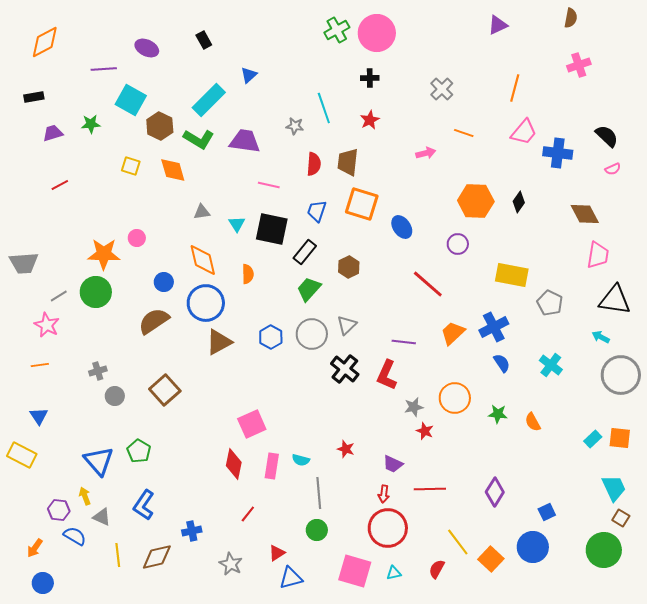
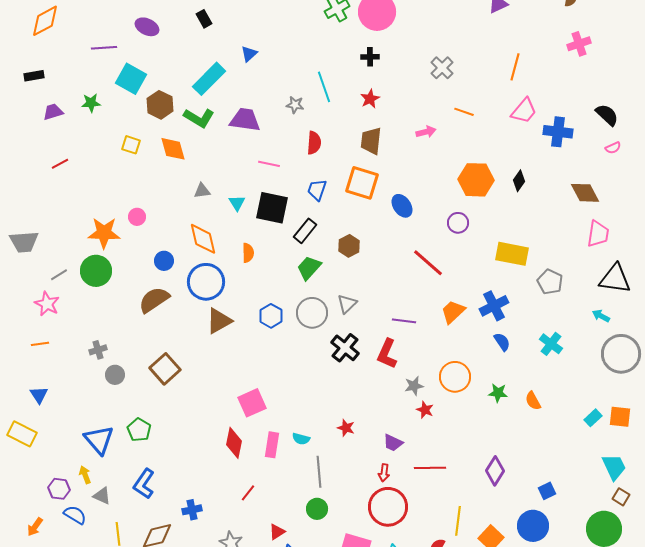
brown trapezoid: (348, 162) -> (371, 141), moved
yellow line: (458, 542) -> (458, 521), turned 44

